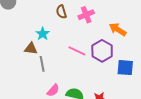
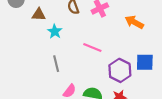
brown triangle: (31, 48) -> (39, 15), moved
purple hexagon: (102, 51) -> (120, 70), moved

